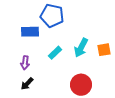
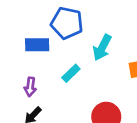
cyan arrow: (81, 48) -> (102, 47), moved

